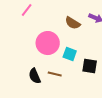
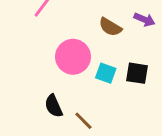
black square: (90, 66) -> (137, 73), moved
brown line: (55, 74) -> (83, 121), moved, turned 32

